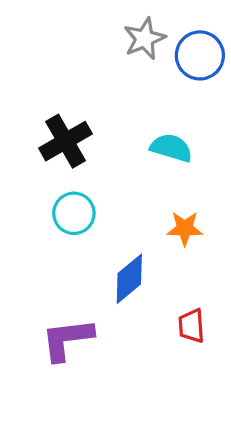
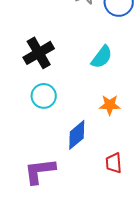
cyan semicircle: (171, 148) -> (102, 57), turned 110

